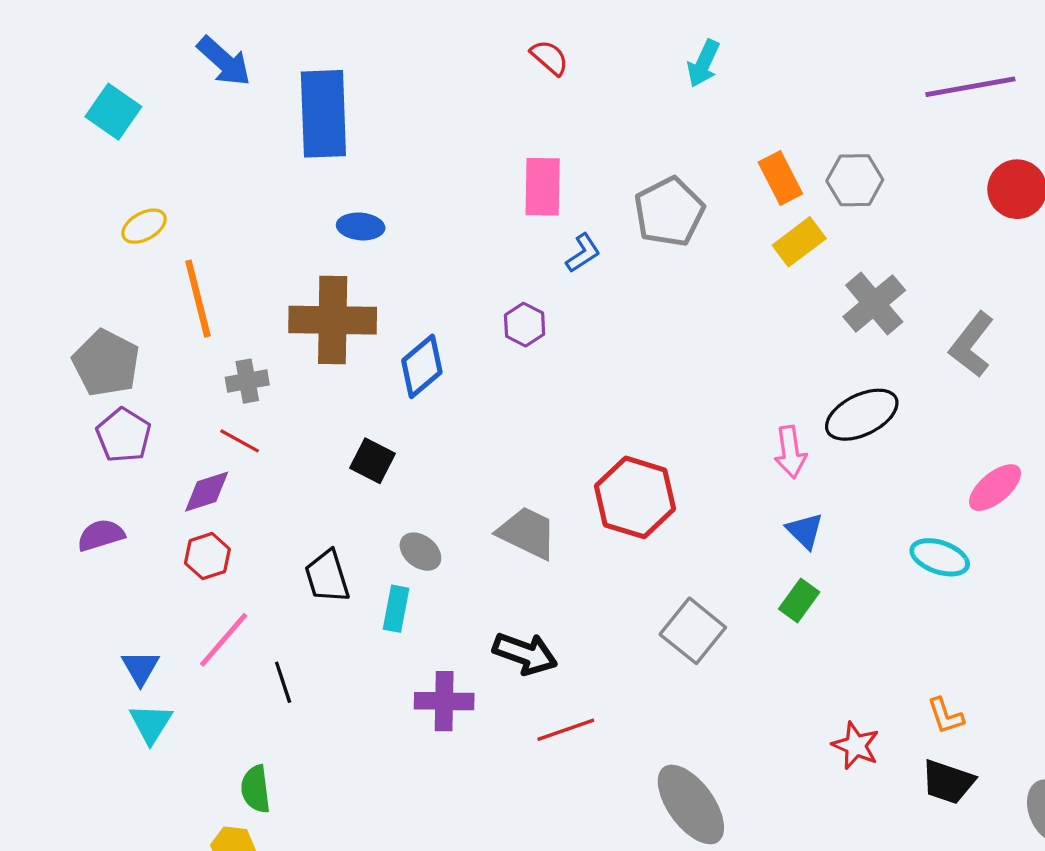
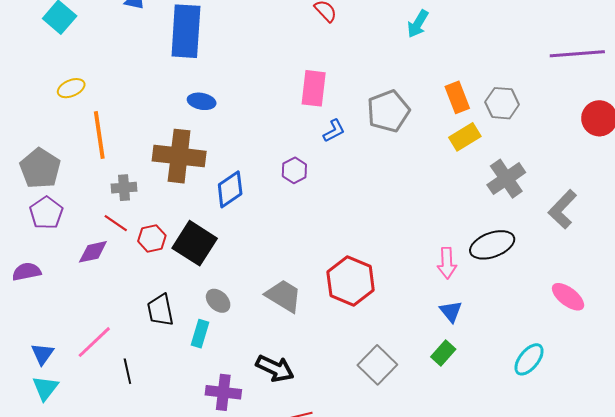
black square: (372, 461) -> (195, 243), size x1.6
pink ellipse: (995, 488) -> (568, 297), turned 72
red hexagon: (207, 556) -> (152, 238), moved
cyan ellipse: (940, 557) -> (529, 359), moved, turned -76

